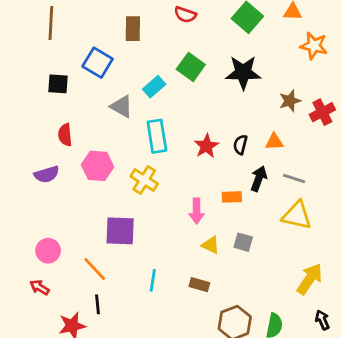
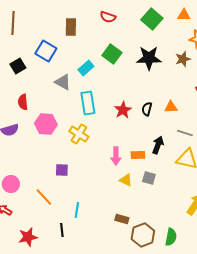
black square: (58, 84) -> (18, 66), turned -35
brown star: (290, 101) -> (183, 59), moved
black arrow: (259, 179) -> (158, 145), moved
orange rectangle: (232, 197) -> (138, 155), moved
purple square: (120, 231) -> (62, 170), size x0.6
cyan line: (153, 280) -> (77, 210), moved
brown rectangle: (199, 285) -> (122, 219), moved
black line: (98, 304) -> (62, 230), moved

